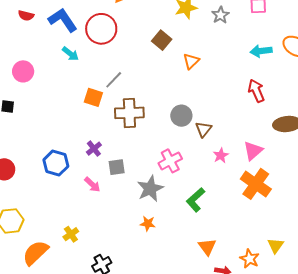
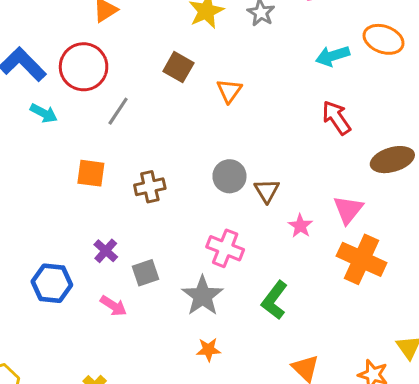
gray line: (114, 80) -> (118, 111), moved
brown cross: (129, 113) -> (150, 187), size x0.7
pink cross: (170, 161) -> (225, 248), turned -30

